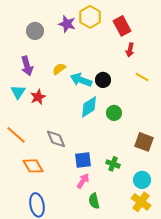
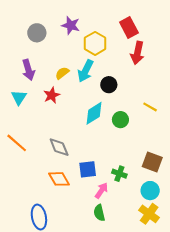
yellow hexagon: (90, 17) -> (95, 43), moved
red arrow: (130, 50) -> (137, 53), size x1.5
yellow line: (142, 77) -> (150, 107), moved
cyan arrow: (81, 80) -> (86, 71), moved, turned -85
red star: (38, 97) -> (52, 95), moved
brown square: (144, 142) -> (152, 162), moved
orange diamond: (33, 166) -> (59, 179), moved
pink arrow: (83, 181) -> (101, 191), moved

